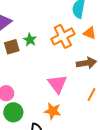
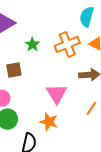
brown square: (12, 47) -> (14, 70), moved

